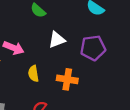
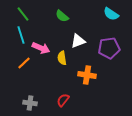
yellow semicircle: (33, 74) -> (62, 58), moved

